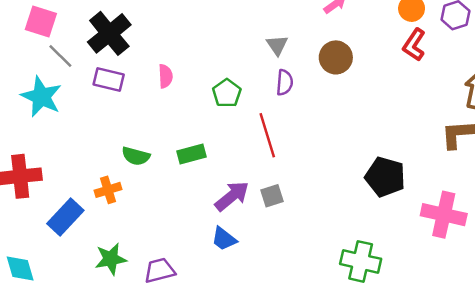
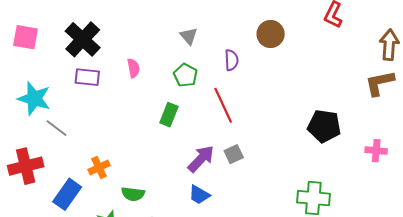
gray triangle: (277, 45) -> (189, 36), moved
gray line: (60, 56) -> (57, 128), moved
green rectangle: (192, 154) -> (169, 115), moved, turned -45
green semicircle: (136, 156) -> (133, 194), moved
pink cross: (444, 215) -> (376, 151), size x0.6

